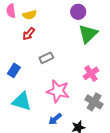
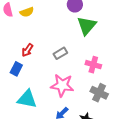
red arrow: (29, 34) -> (27, 50), moved
gray rectangle: (46, 58) -> (60, 53), moved
pink cross: (91, 73) -> (93, 65), turned -35

